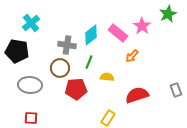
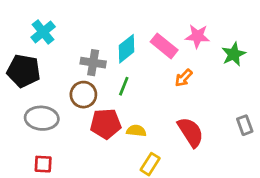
green star: (168, 14) -> (234, 54), moved
pink star: (142, 26) -> (197, 36), turned -30
yellow semicircle: (107, 77) -> (136, 131), moved
red semicircle: (137, 95) -> (190, 132), turned 75

